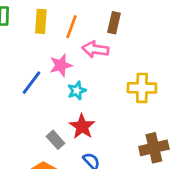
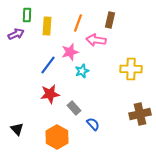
yellow rectangle: (41, 21) -> (47, 26), moved
red star: (82, 127) -> (50, 94), moved, turned 30
gray rectangle: (55, 140) -> (74, 108), moved

